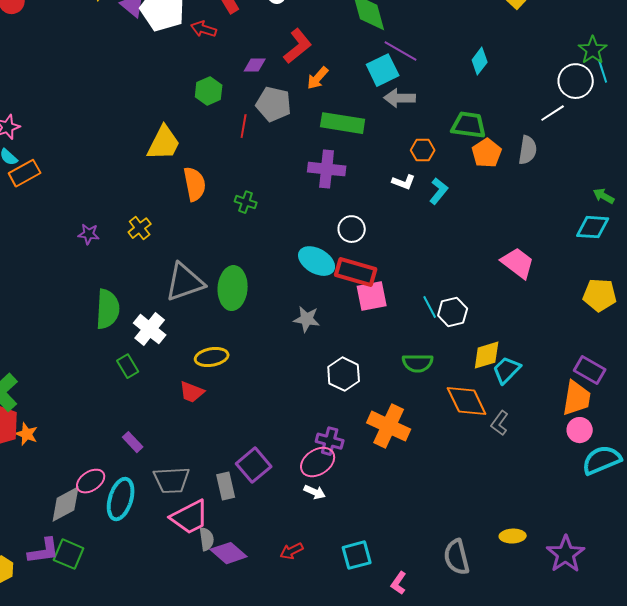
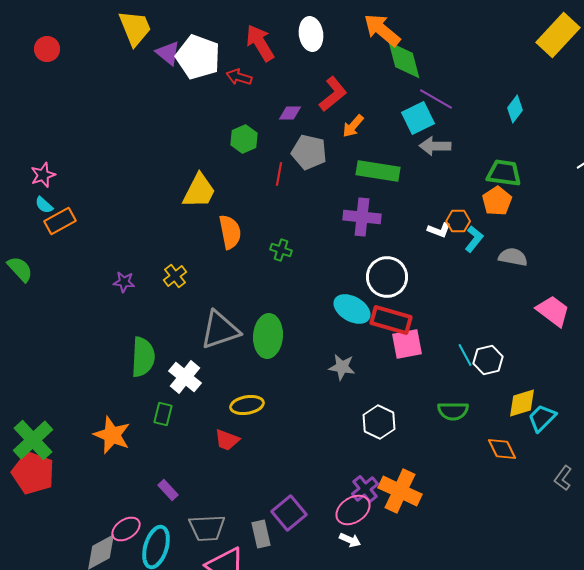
orange hexagon: (423, 150) -> (458, 221), moved
gray semicircle: (528, 150) -> (513, 257), moved, turned -88
orange pentagon: (487, 153) -> (497, 201), moved
white circle: (352, 229) -> (387, 277), size x1.5
green rectangle: (128, 366) -> (163, 414), turned 45
orange diamond: (467, 401) -> (502, 449), size x0.7
gray L-shape: (500, 423) -> (563, 478), moved
orange cross: (389, 426) -> (400, 491), moved
orange star: (27, 434) -> (112, 435), moved, size x1.6
purple cross: (330, 441) -> (365, 489), turned 36

